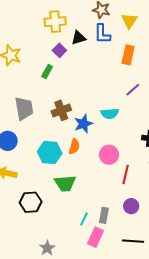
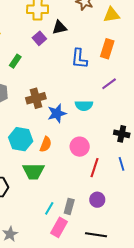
yellow triangle: (129, 21) -> (112, 15), turned 42
blue L-shape: (102, 34) -> (79, 59), moved
green rectangle: (47, 71) -> (15, 61), moved
orange semicircle: (74, 147) -> (46, 144), moved

